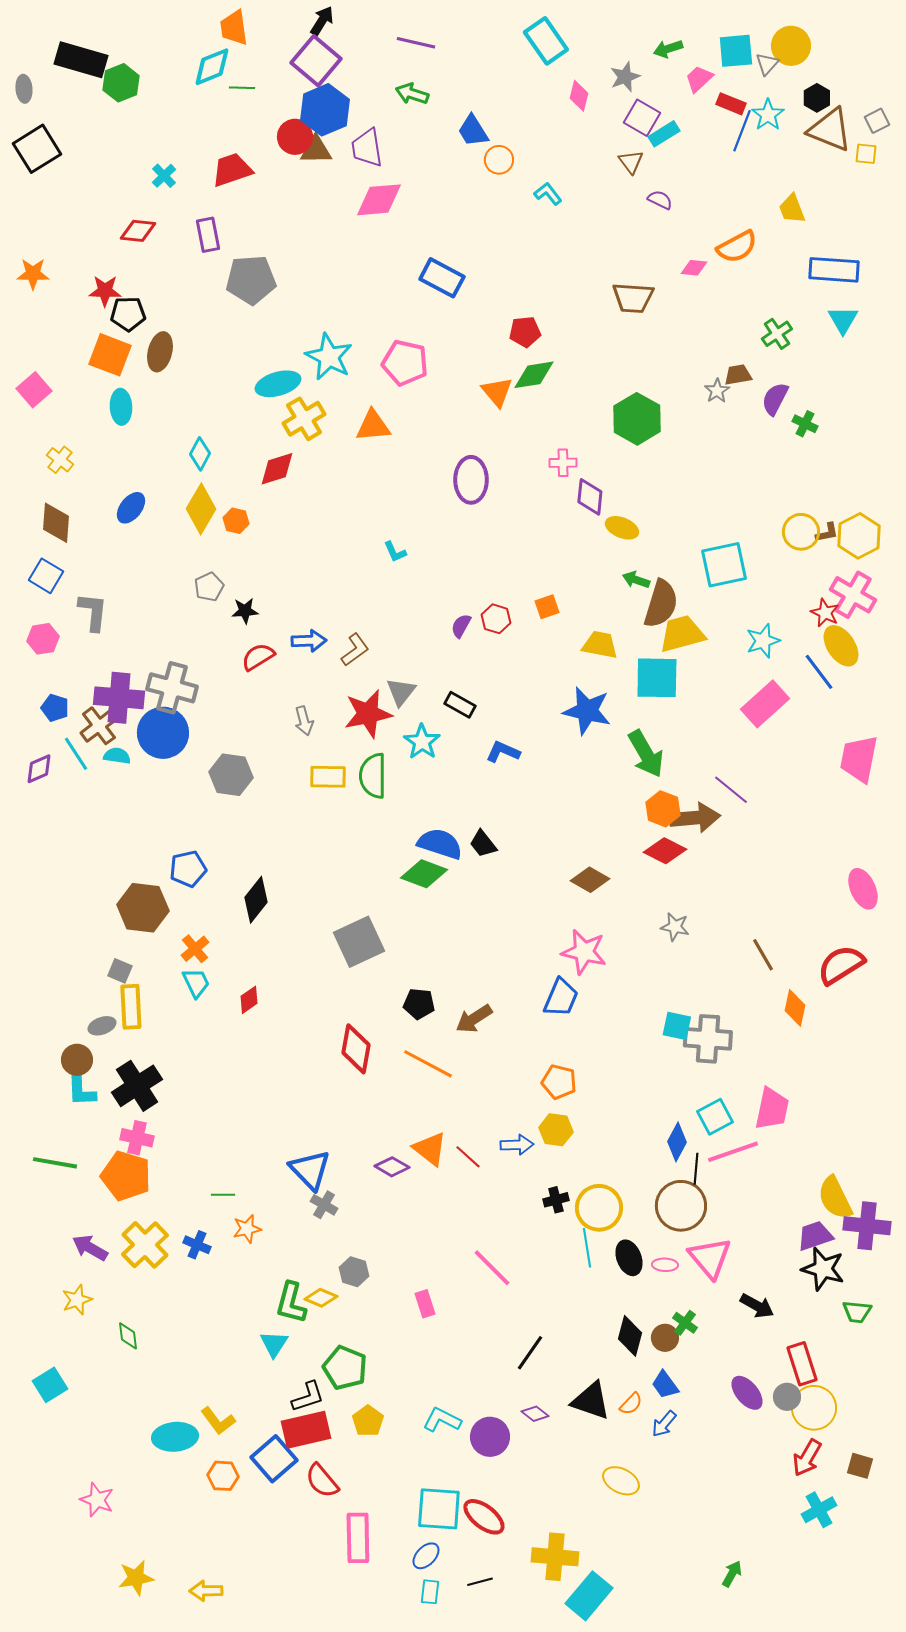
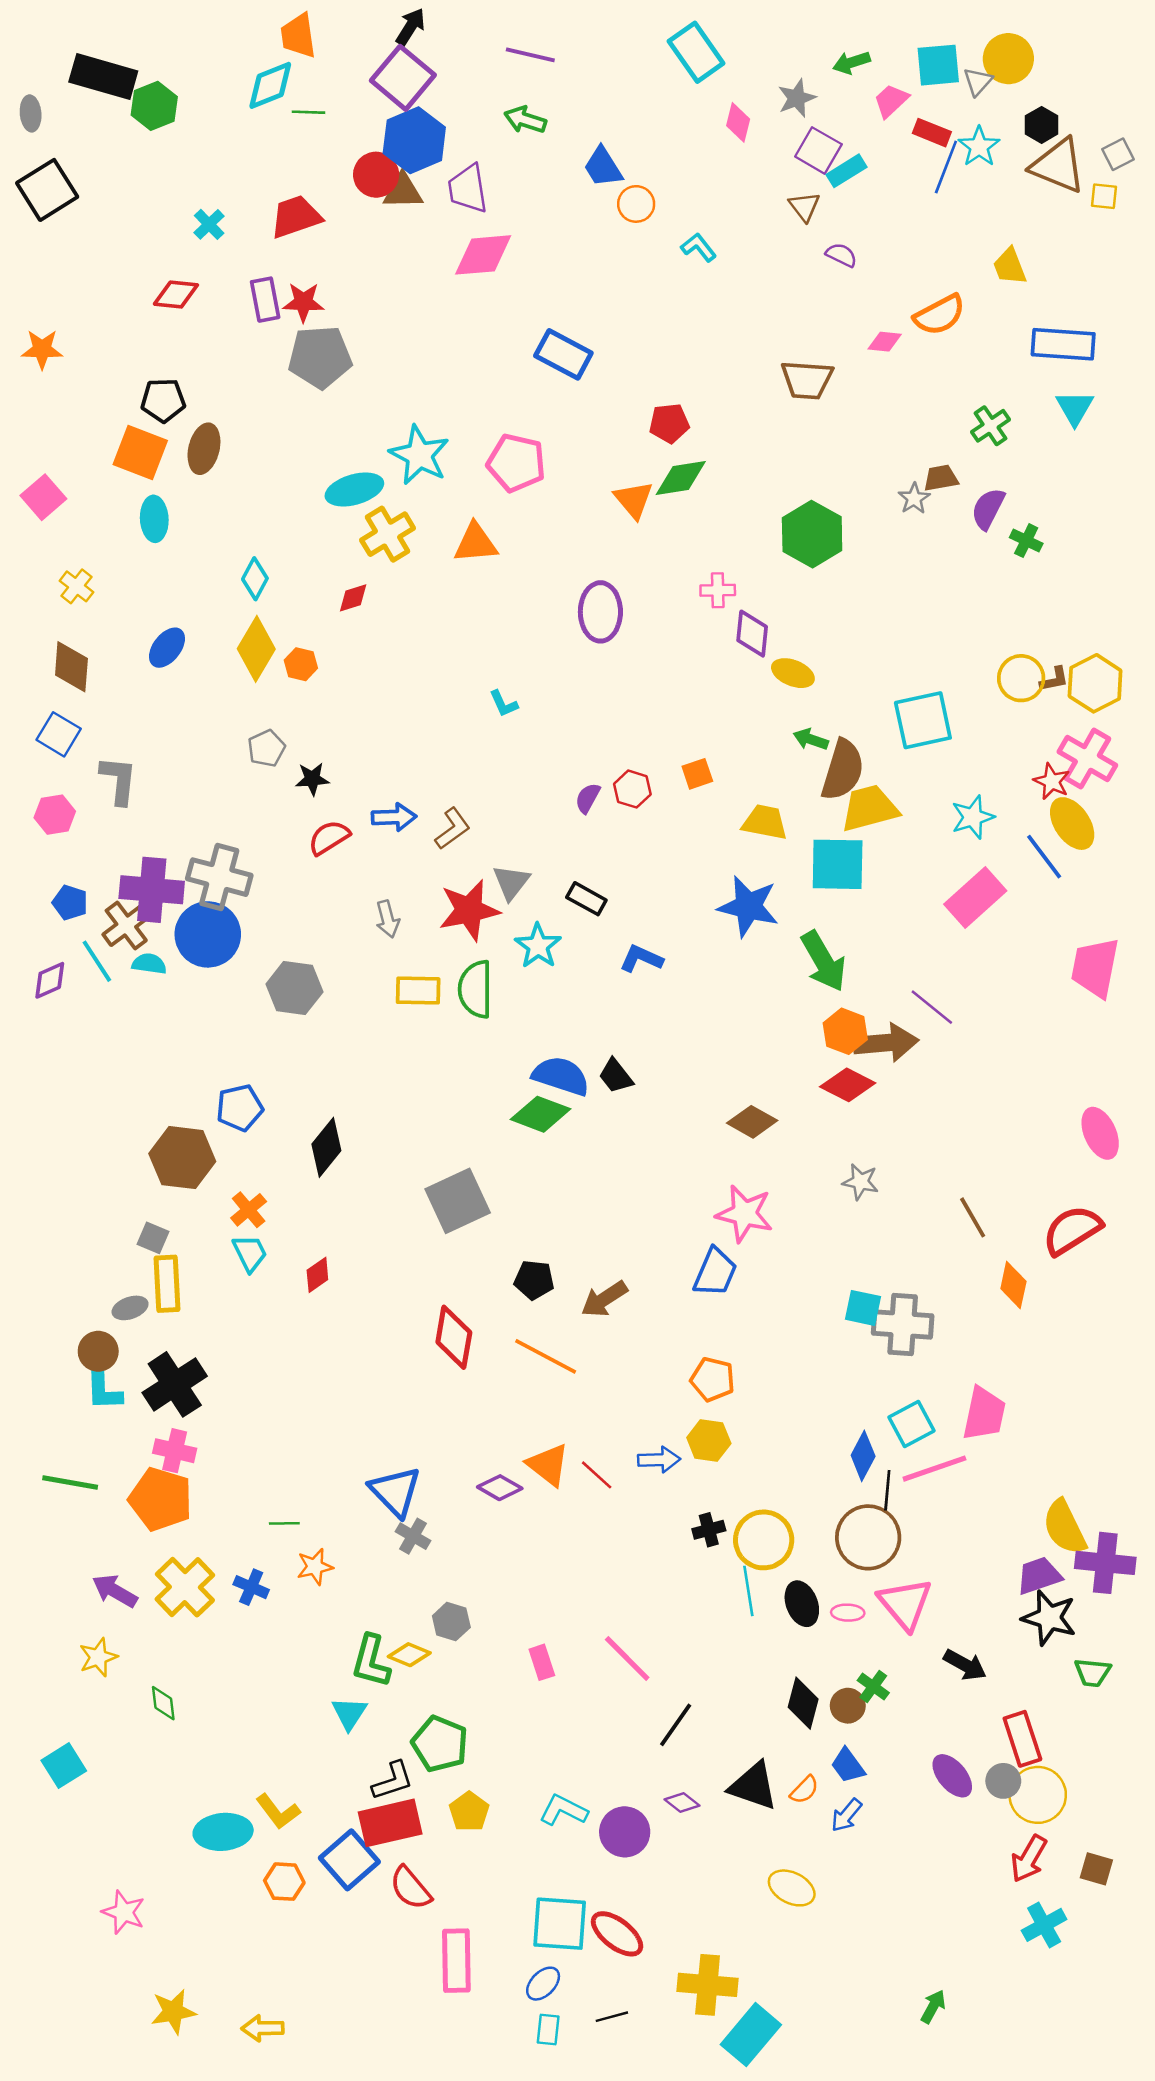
red star: (105, 291) -> (303, 302), moved
red diamond: (277, 469) -> (353, 598), size x0.7
pink line: (492, 1268) -> (627, 1659), moved

